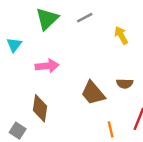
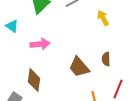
cyan triangle: (14, 45) -> (12, 26), turned -32
brown semicircle: (125, 84) -> (106, 59), turned 88

